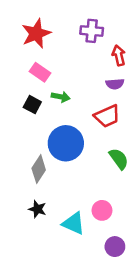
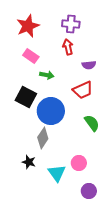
red arrow: (119, 55) -> (68, 47), moved
black square: (32, 105) -> (26, 97), moved, size x1.5
gray diamond: (39, 169) -> (43, 138), moved
cyan triangle: (74, 223) -> (57, 173), turned 30

